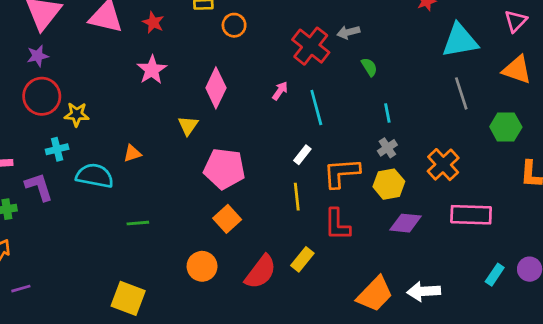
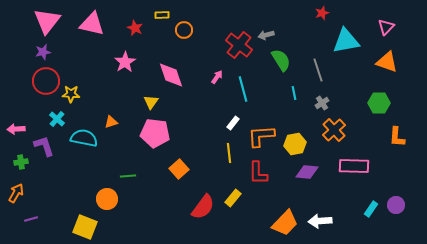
red star: (153, 22) -> (135, 28), moved
green semicircle: (369, 67) -> (281, 60), size x1.6
pink diamond: (216, 88) -> (171, 75), turned -44
gray line: (461, 93) -> (318, 70), moved
gray cross: (387, 148) -> (322, 103), moved
cyan cross: (57, 149) -> (57, 119), turned -35
pink pentagon: (224, 169) -> (155, 133), moved
green line: (138, 223) -> (128, 176), moved
orange circle: (202, 266) -> (107, 199), moved
yellow square: (128, 298) -> (85, 227), moved

